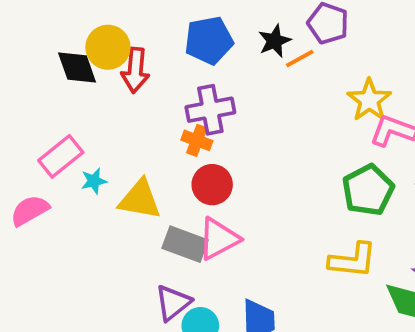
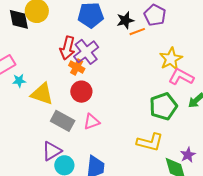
red arrow: (135, 70) -> (67, 48), moved
purple cross: (210, 110) -> (86, 52), turned -35
pink triangle: (219, 239) -> (92, 122), moved, size x0.7

